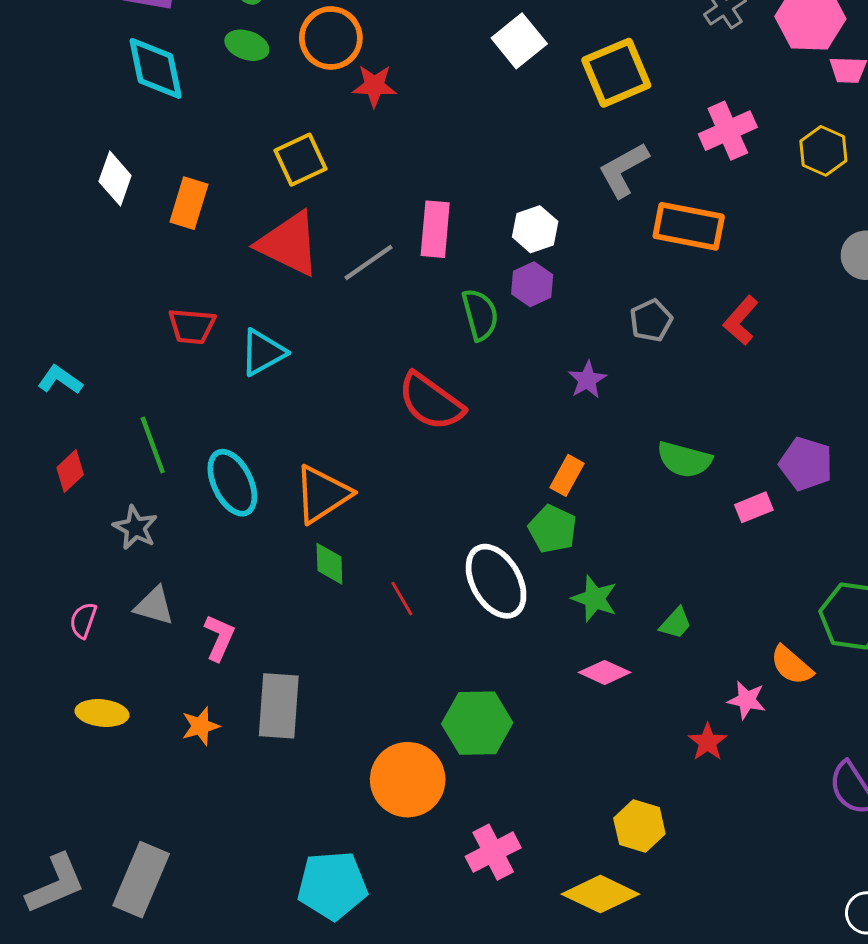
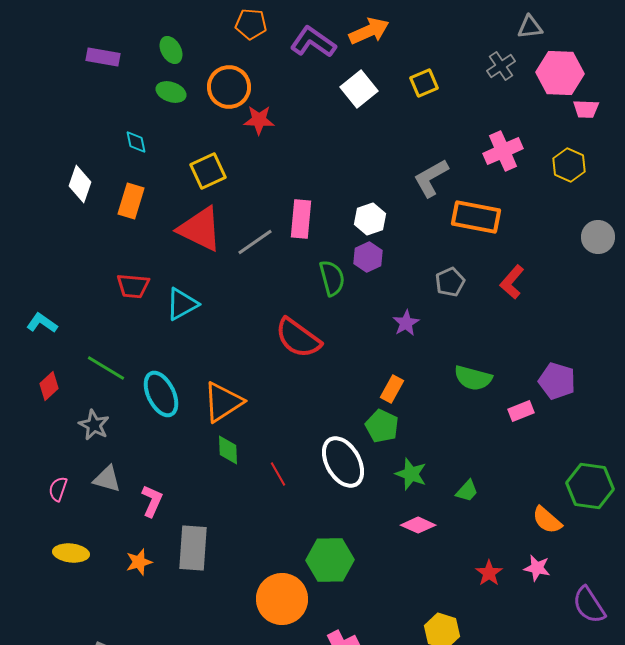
cyan diamond: (156, 68) -> (136, 142), moved, size x0.5
yellow square: (616, 73) -> (424, 83), moved, size x0.6
green line: (153, 445) -> (106, 368), turned -39
pink star: (747, 700) -> (537, 568), moved

